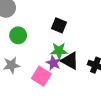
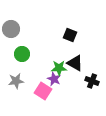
black square: (59, 25) -> (70, 35), moved
black triangle: (70, 61) -> (75, 63), moved

